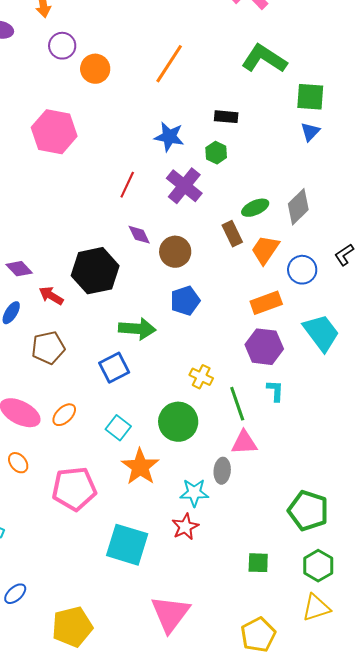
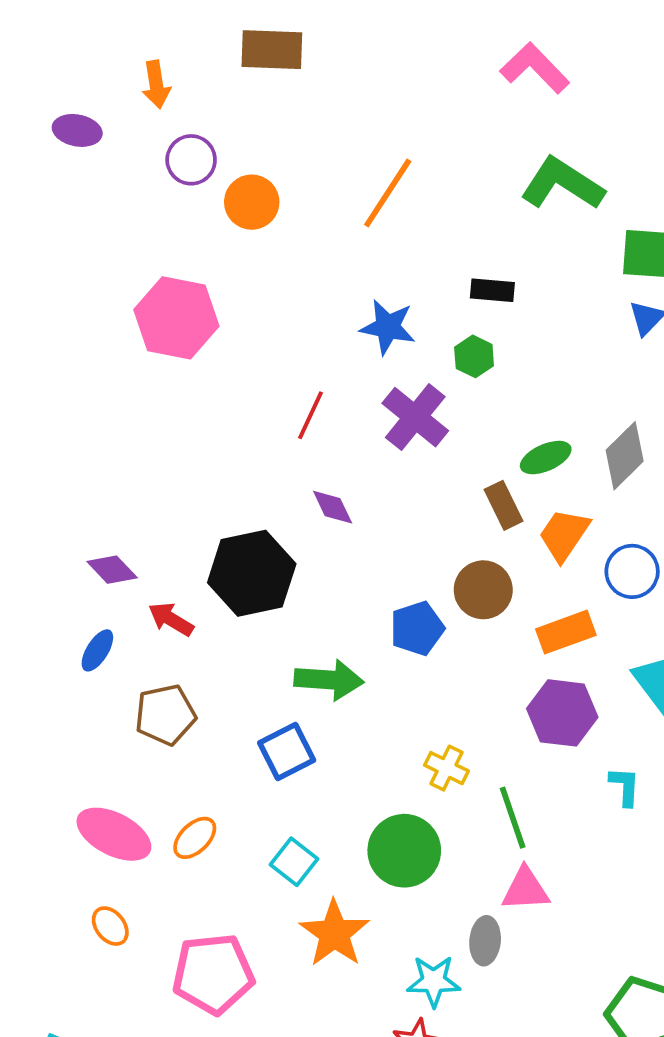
brown circle: (175, 252) -> (483, 590), moved
cyan L-shape: (275, 391) -> (625, 786), moved

